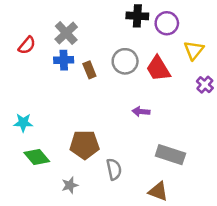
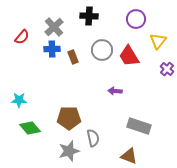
black cross: (137, 16) -> (89, 16), moved
gray star: (70, 185) -> (69, 151), moved, size x1.5

